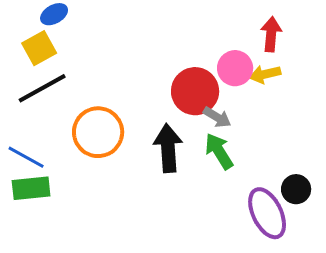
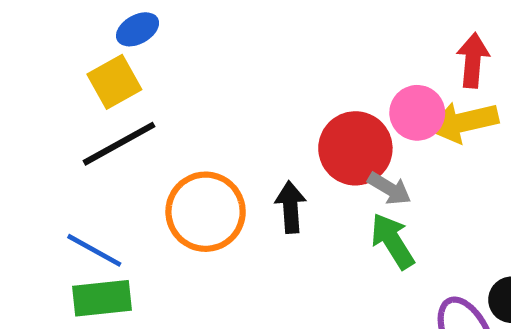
yellow arrow: (265, 74) -> (464, 122), size x1.4
black arrow: (168, 148) -> (291, 207), moved, size x0.7

